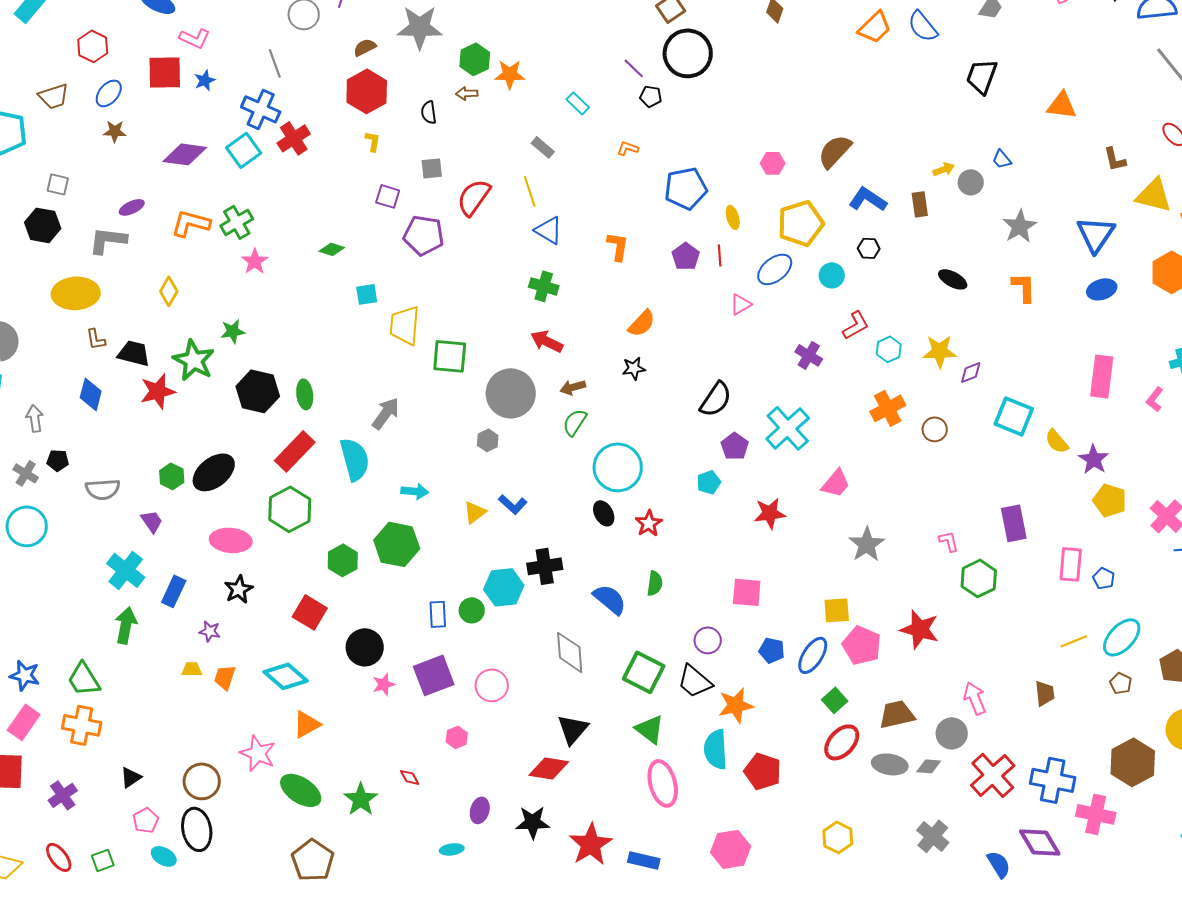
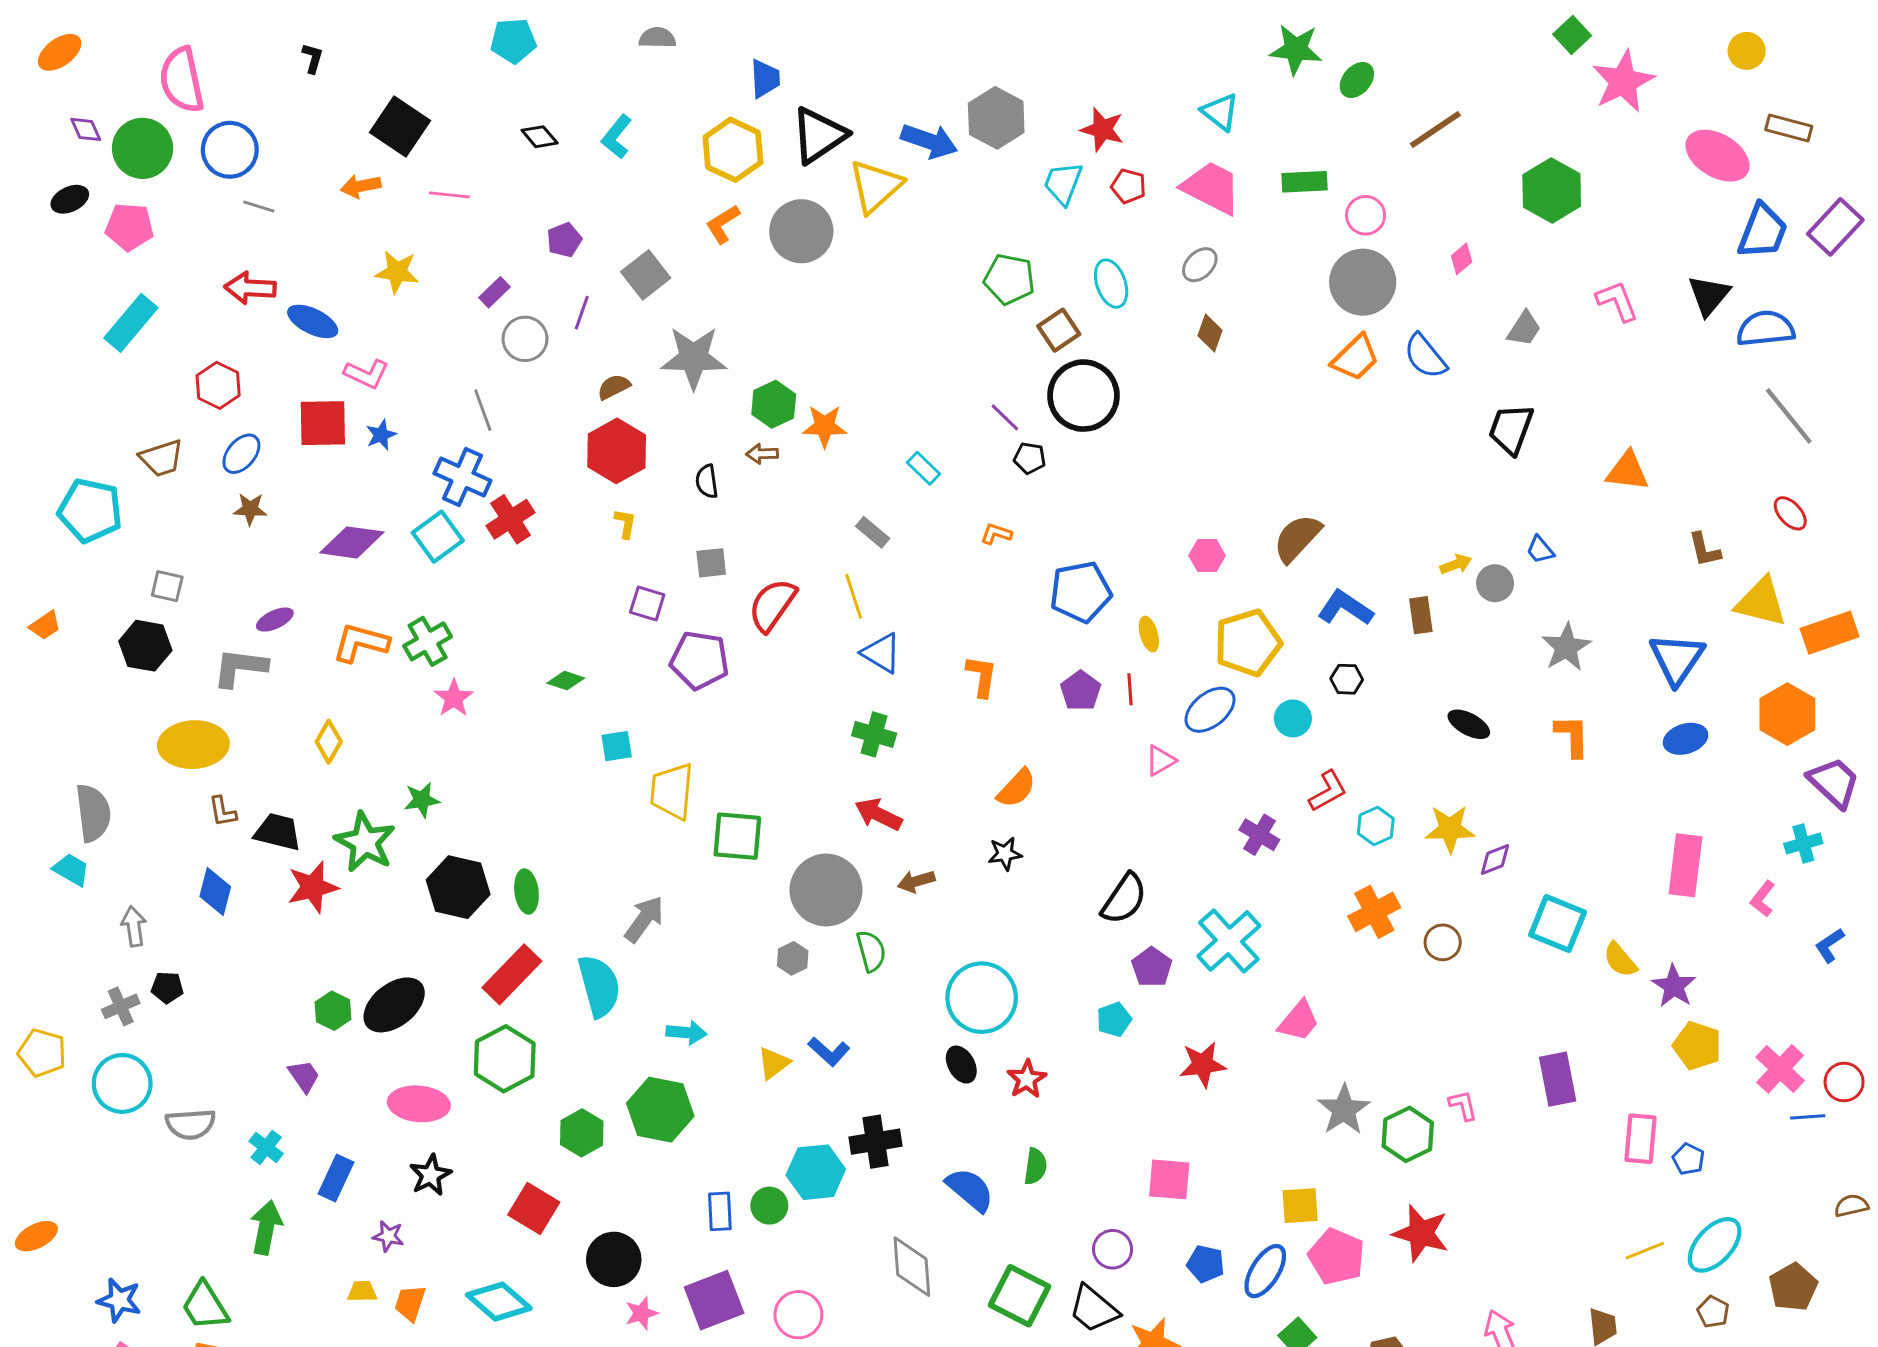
green semicircle: (575, 422) -> (871, 951), moved, turned 132
gray cross: (26, 473) -> (121, 1006), turned 35
gray semicircle: (103, 489) -> (191, 1124), moved
cyan cross: (126, 570) -> (266, 1147), size x0.6
green hexagon: (979, 578) -> (1408, 1134), moved

